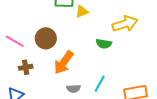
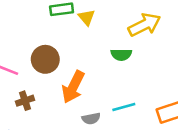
yellow triangle: (82, 12) -> (87, 17), turned -40
cyan line: (100, 84) -> (124, 107), turned 54

